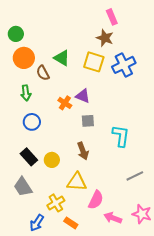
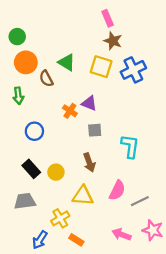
pink rectangle: (112, 17) -> (108, 18), moved
green arrow: (26, 93) -> (18, 96), moved
gray line: (135, 176) -> (140, 201), moved
gray trapezoid: (23, 187) -> (25, 201), turned 115
pink semicircle: (96, 200) -> (117, 190), moved

